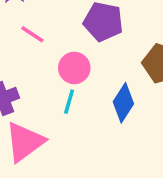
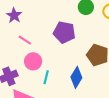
pink circle: (74, 68) -> (33, 61), moved

